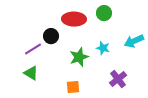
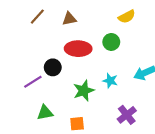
green triangle: (31, 73) -> (45, 113), moved, turned -42

